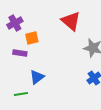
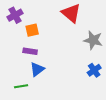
purple rectangle: (20, 53) -> (30, 51), moved

